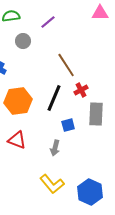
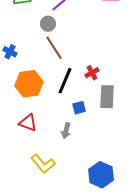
gray circle: (23, 41) -> (48, 24), moved
brown line: (66, 65) -> (54, 48), moved
yellow L-shape: (52, 184) -> (43, 164), moved

